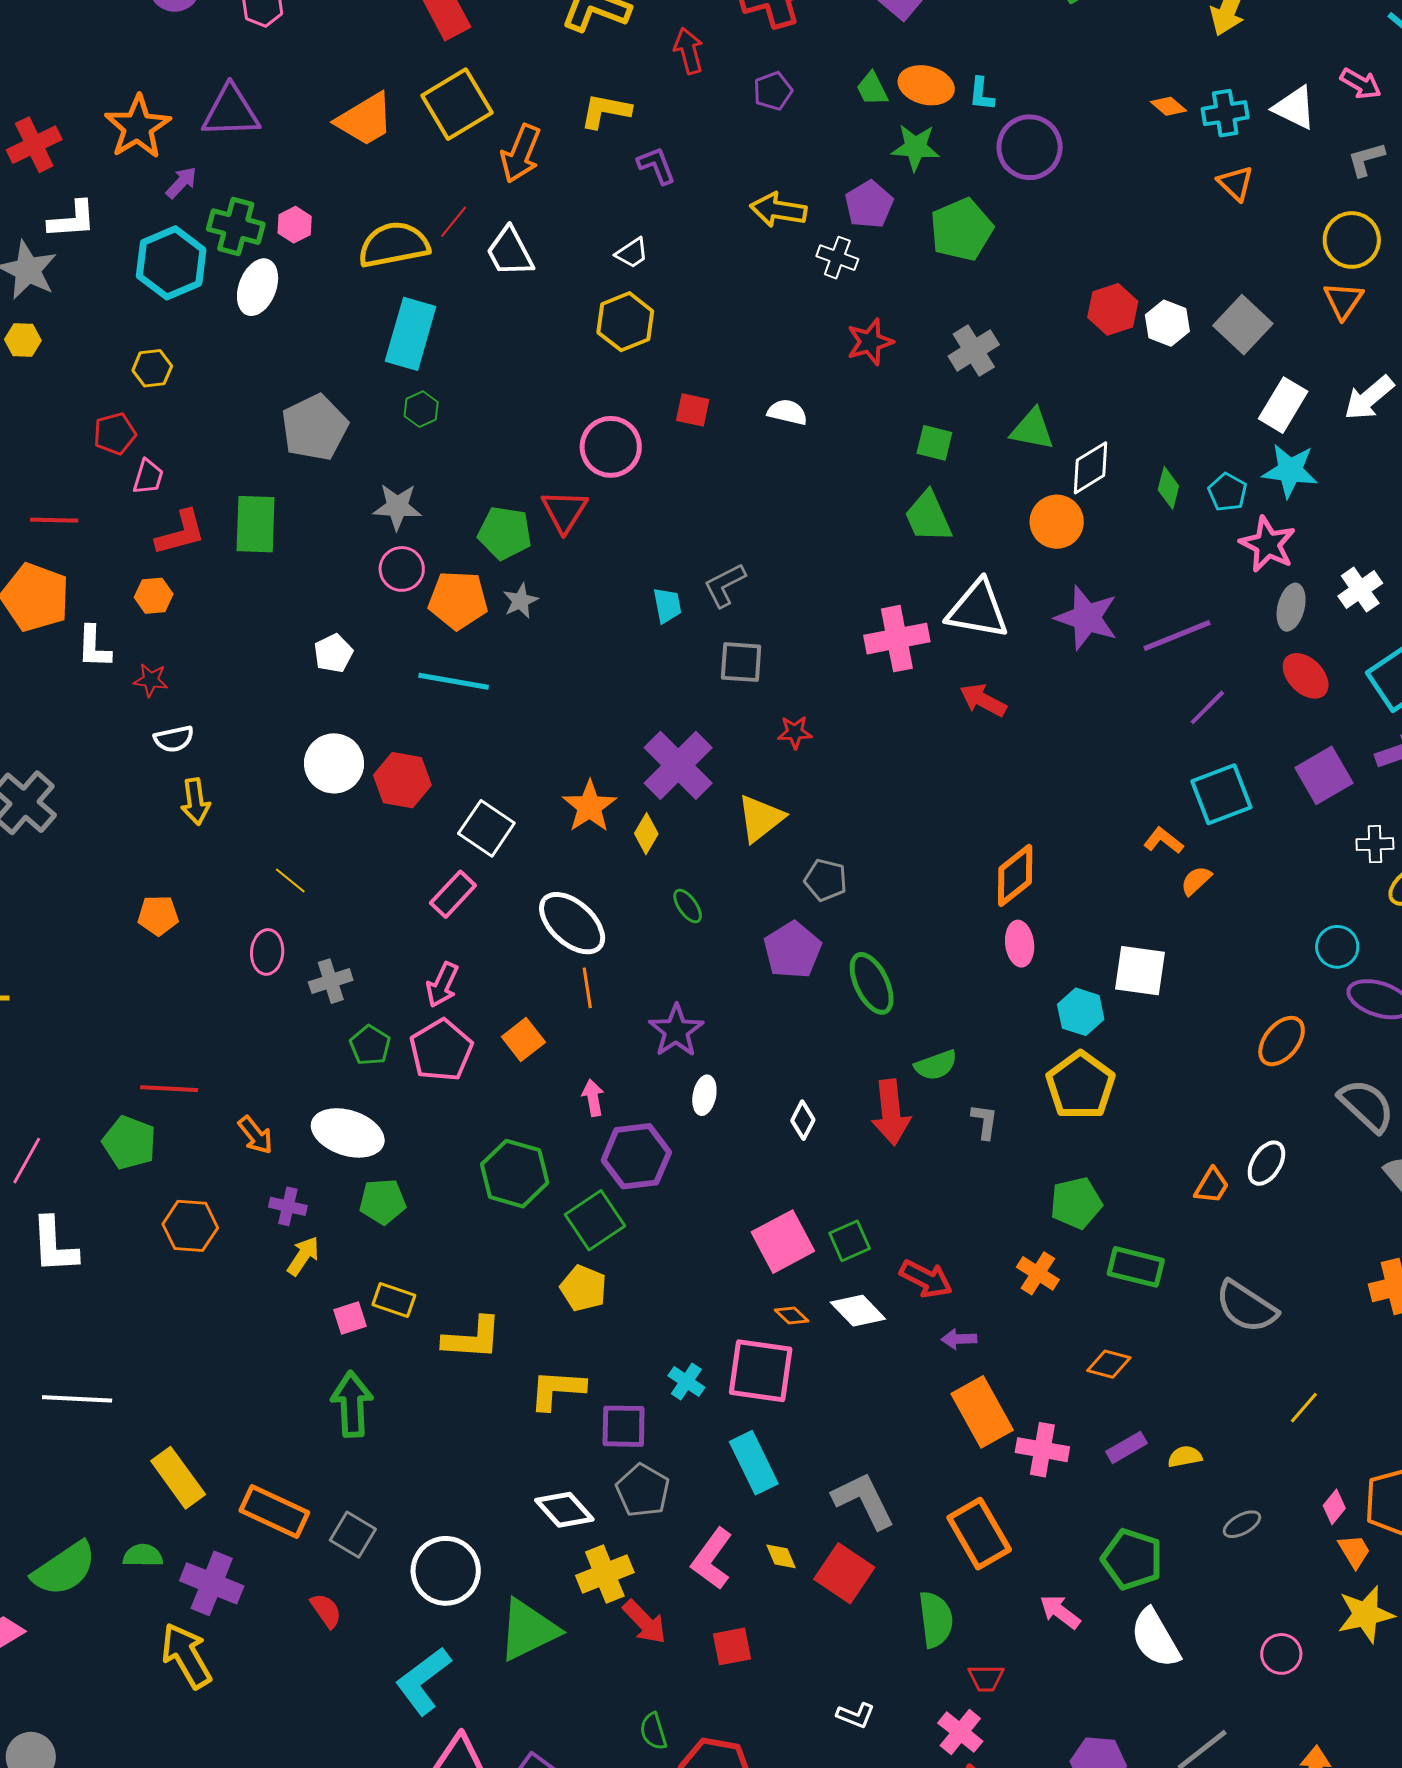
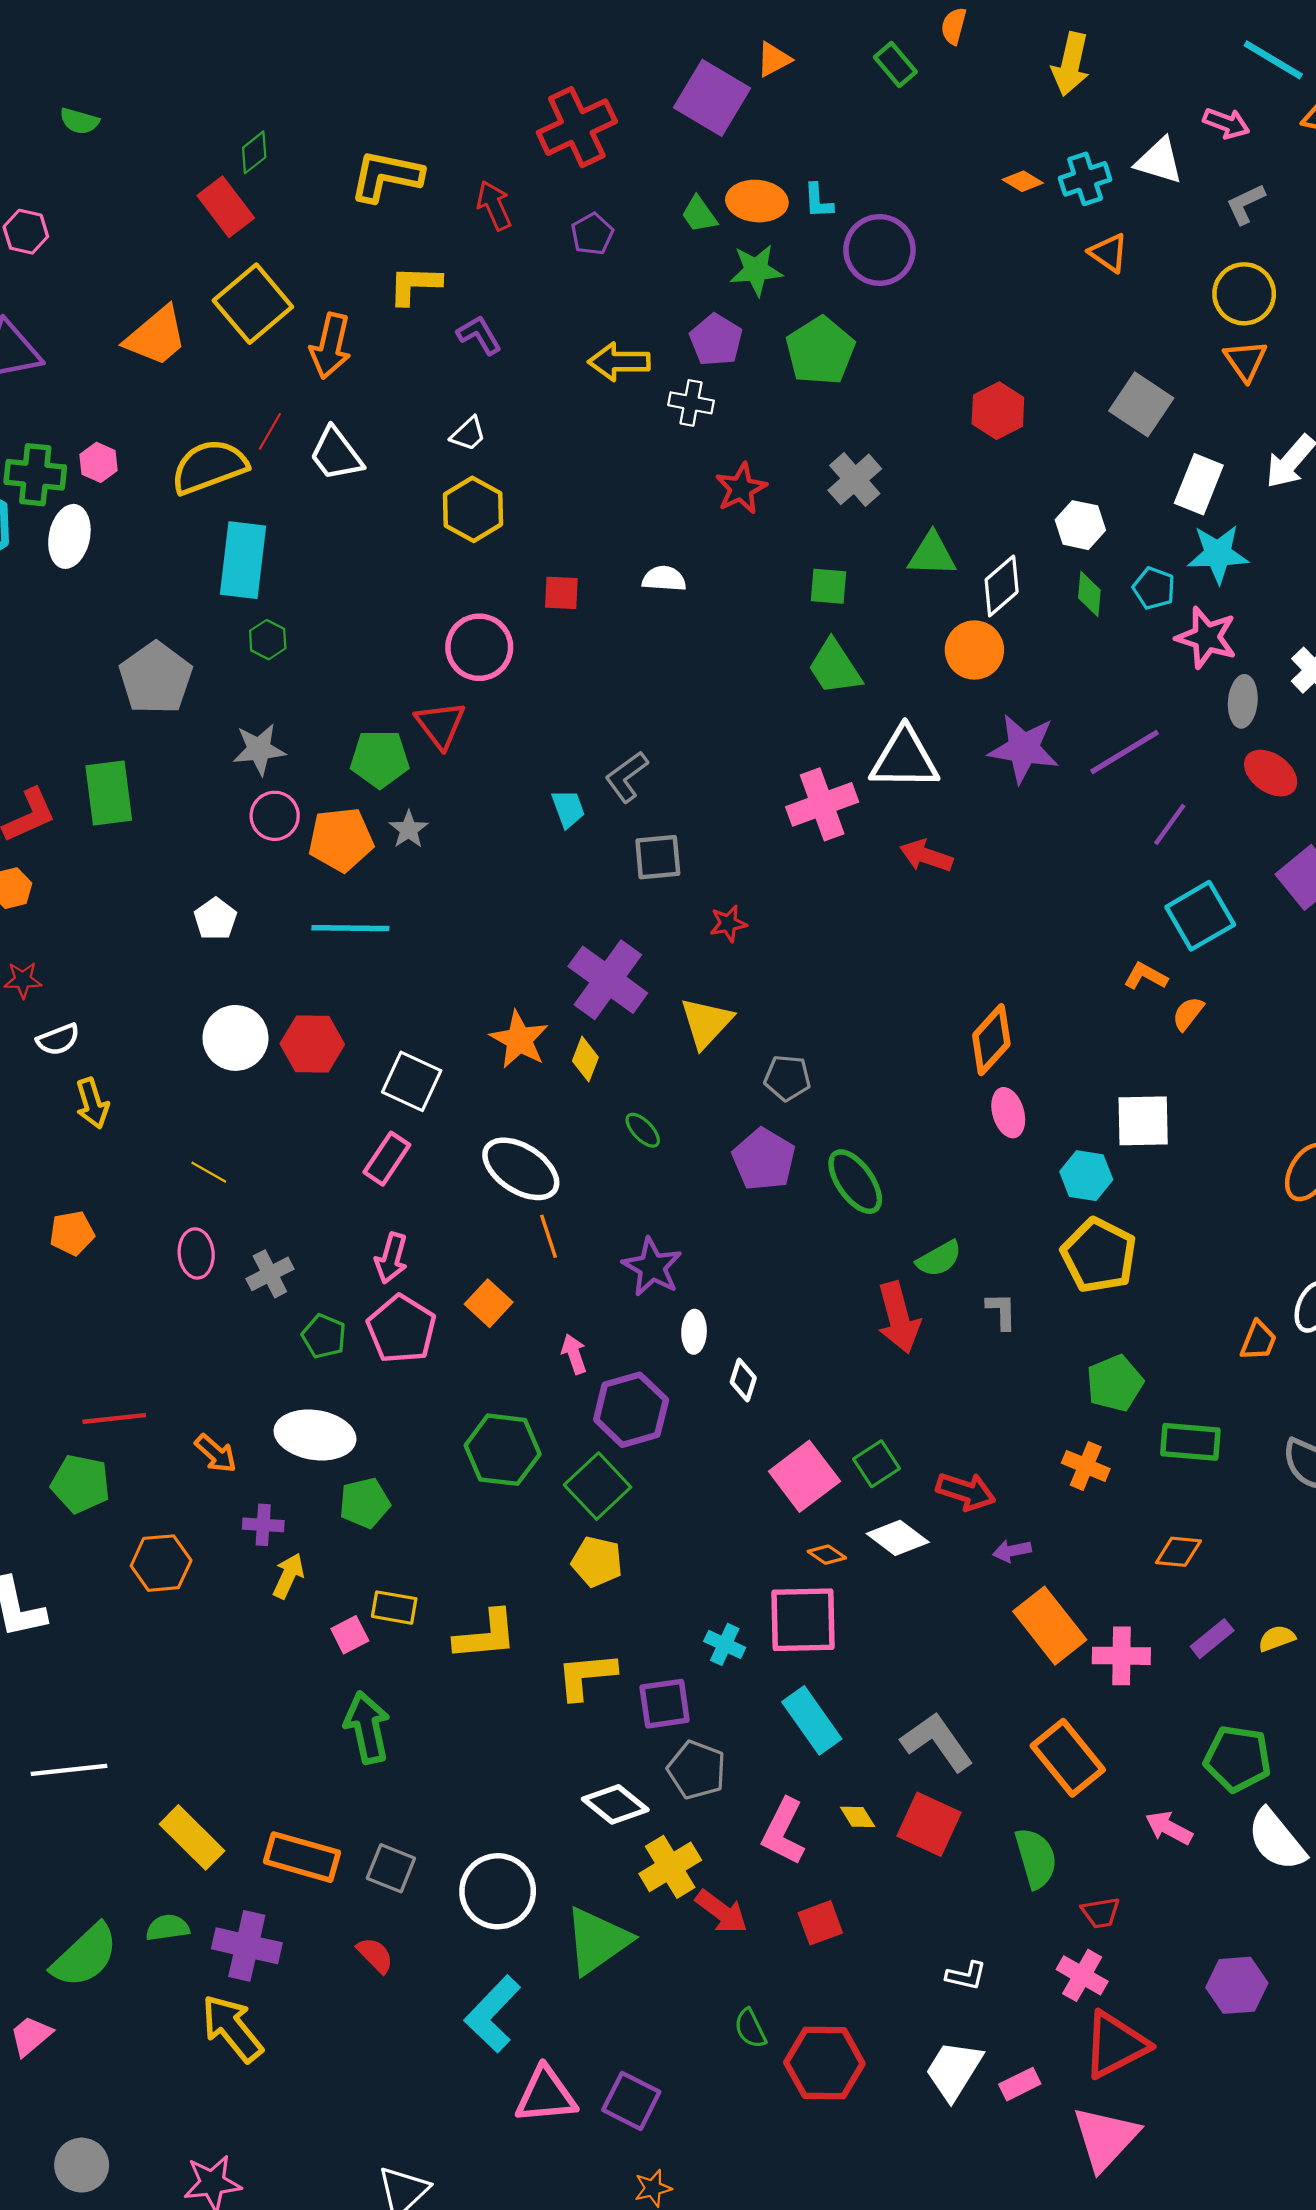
white hexagon: (1167, 323) -> (1080, 525), moved
white diamond: (803, 1120) -> (743, 1380), moved

